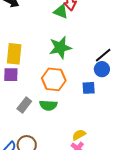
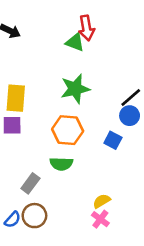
blue square: (89, 88) -> (113, 140), turned 32
gray rectangle: (24, 105) -> (30, 183), moved

